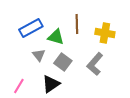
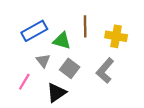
pink line: (19, 86) -> (24, 82), moved

